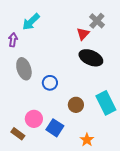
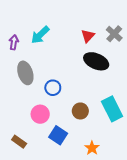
gray cross: (97, 21) -> (114, 34), moved
cyan arrow: (31, 22) -> (40, 35), moved
pink circle: (34, 119) -> (40, 114), moved

